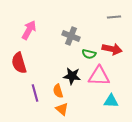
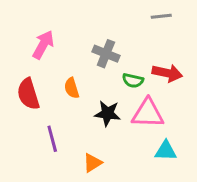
gray line: (114, 17) -> (161, 16), moved
orange semicircle: (58, 91) -> (72, 88), moved
orange triangle: (62, 109) -> (93, 163), turned 48

